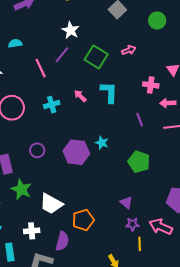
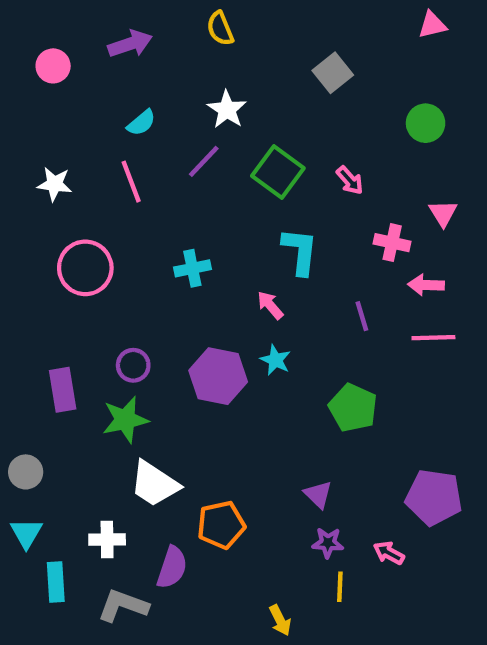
green circle: (157, 20) -> (426, 123), moved
cyan semicircle: (15, 43) -> (141, 123), moved, turned 144
pink arrow: (129, 50) -> (350, 180), moved, turned 64
pink line: (41, 68) -> (131, 182), moved
pink arrow: (80, 96) -> (270, 305), moved
cyan cross: (52, 105) -> (192, 268), moved
green star: (21, 189) -> (125, 420), moved, turned 30
pink arrow: (161, 227) -> (389, 553), size x0.6

